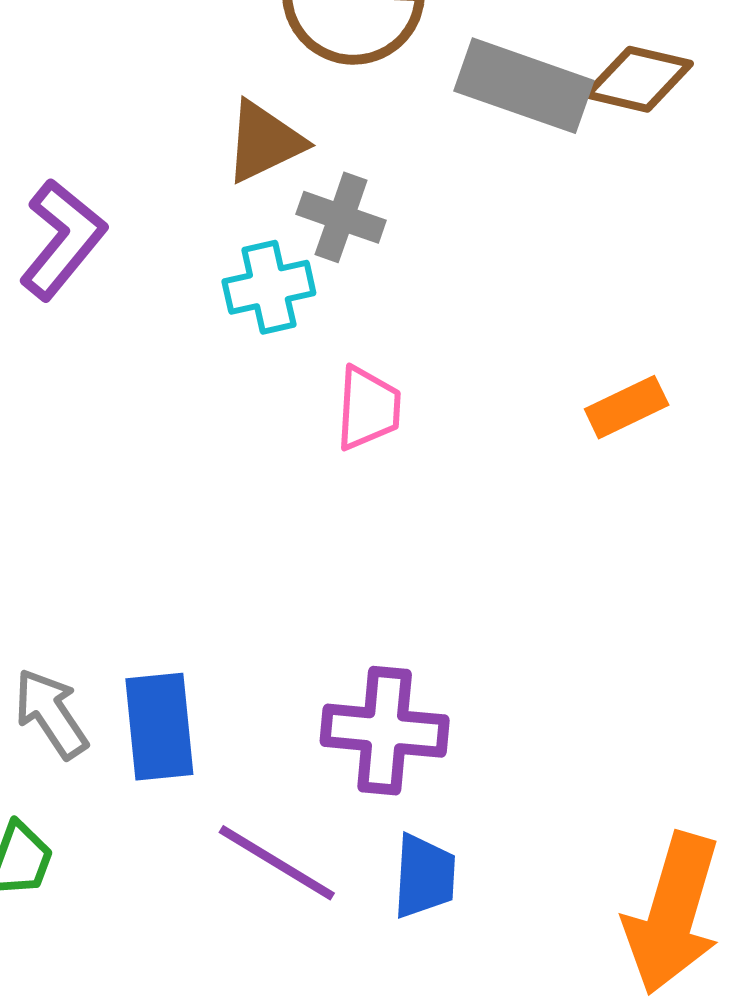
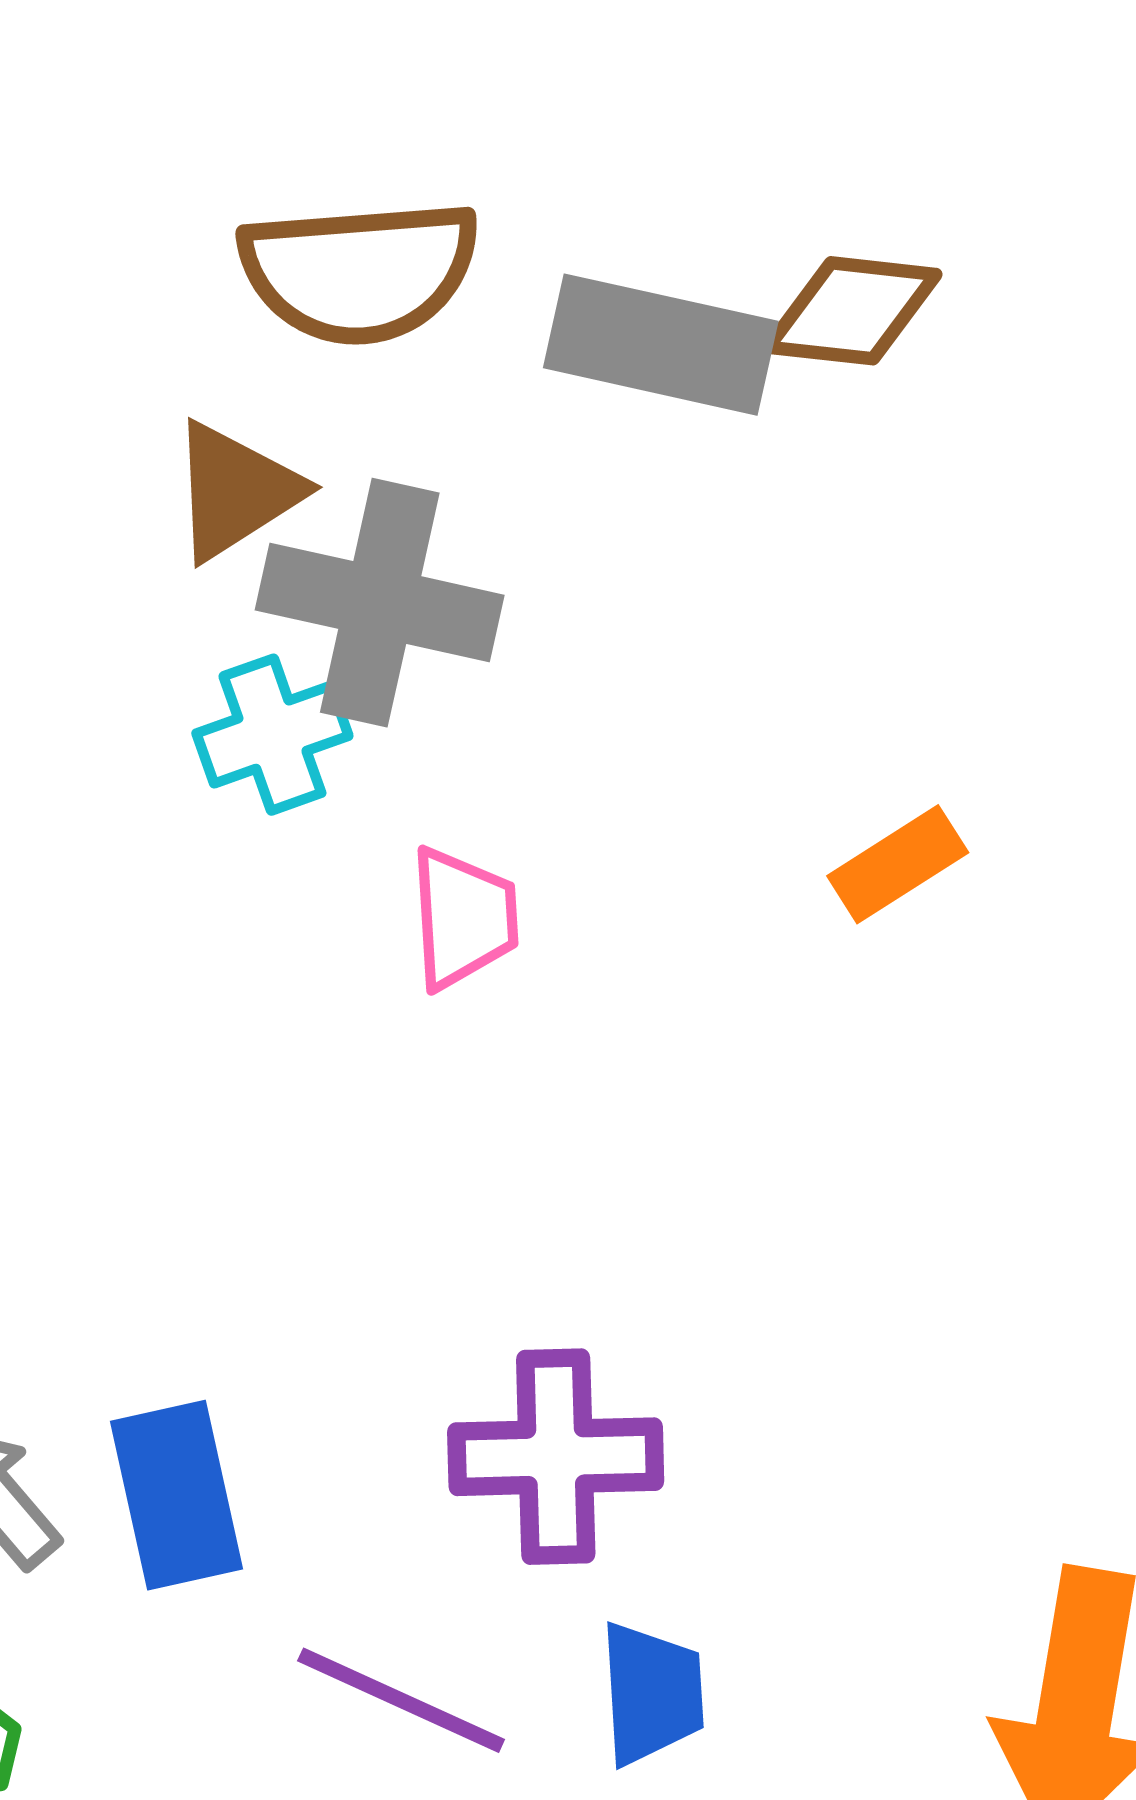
gray cross: (341, 217) -> (380, 603), size x1.6

